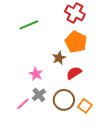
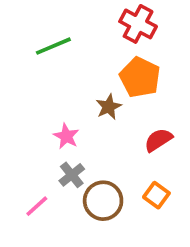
red semicircle: (74, 73) -> (158, 140), moved
brown circle: (64, 100) -> (103, 201), moved
pink line: (23, 104) -> (37, 206), moved

